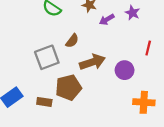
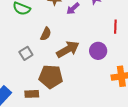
gray square: (47, 57) -> (26, 53), size x0.6
brown pentagon: (68, 87) -> (51, 77), turned 30

